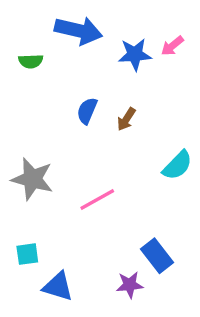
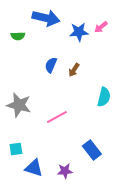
cyan semicircle: (177, 165) -> (104, 97), turned -30
purple star: (130, 285) -> (65, 171), moved

